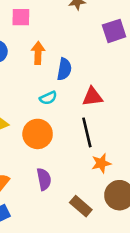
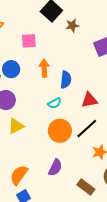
black line: (87, 132) -> (87, 128), turned 65
orange circle: (38, 134) -> (60, 131), moved
purple semicircle: (44, 179) -> (55, 168), turned 42

